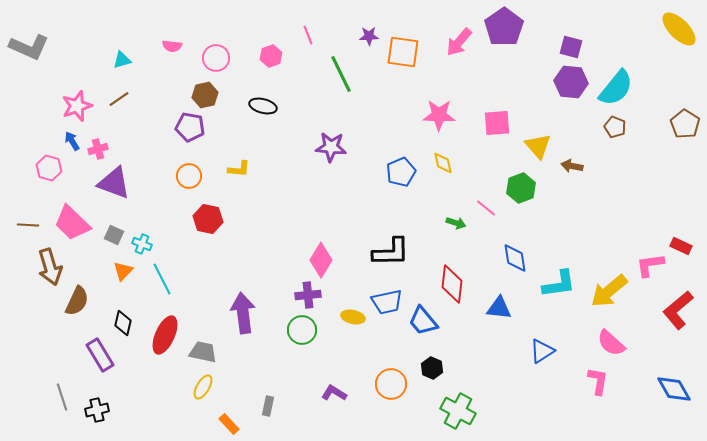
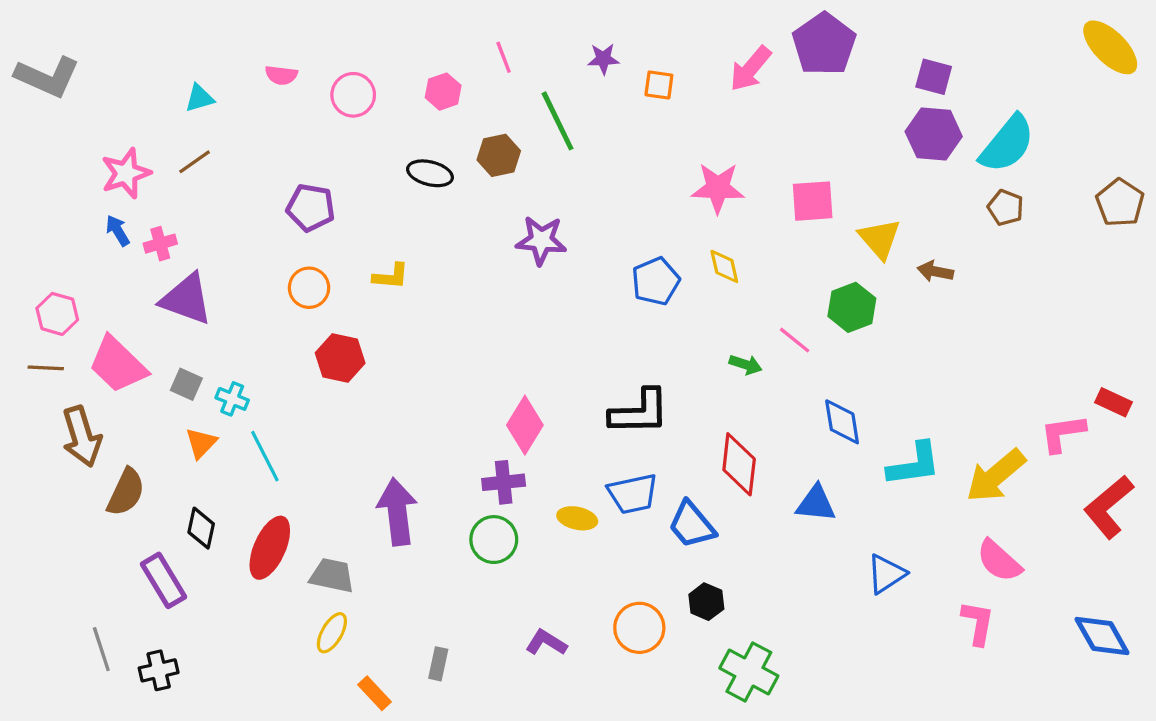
orange square: (403, 52) -> (659, 85), size x0.6
brown hexagon: (205, 95) -> (499, 155), moved
pink hexagon: (49, 168) -> (57, 314), moved

